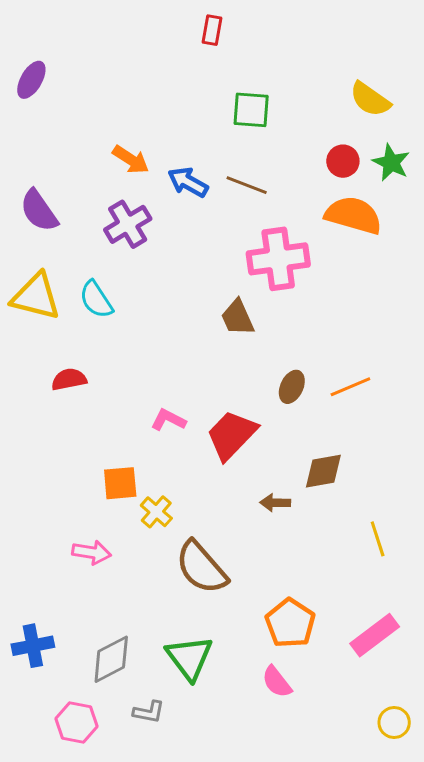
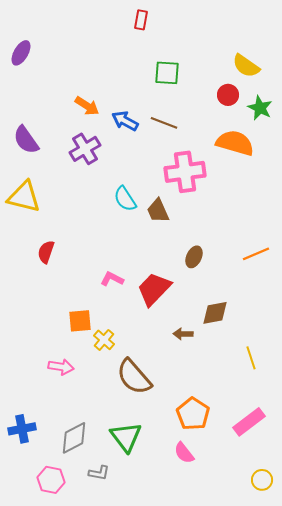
red circle: (343, 161) -> (228, 95), moved
cyan semicircle: (96, 300) -> (125, 199), moved
red semicircle: (69, 379) -> (46, 252), turned -60
orange line: (350, 387) -> (256, 254), moved

